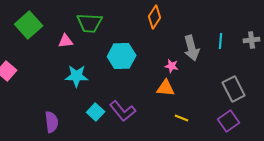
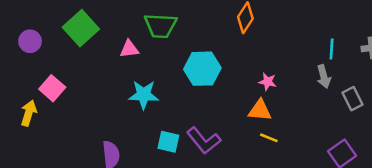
gray arrow: (192, 48) -> (324, 76), moved, size x0.7
gray rectangle: (234, 89) -> (352, 99), moved, size x0.7
cyan square: (96, 112) -> (168, 142), turned -30
yellow line: (182, 118) -> (269, 138), moved

